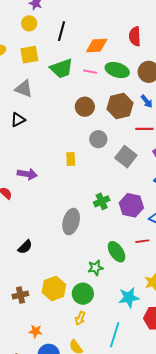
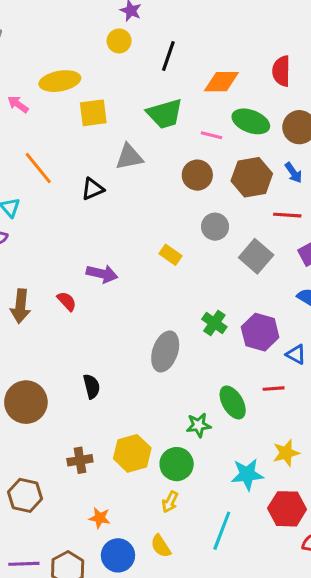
yellow square: (29, 55) -> (93, 113), moved
pink line: (90, 72) -> (211, 135), moved
gray triangle: (24, 89) -> (129, 157), moved, turned -36
yellow rectangle: (71, 159) -> (170, 255), turned -56
green cross: (102, 201) -> (214, 323), turned -35
black semicircle: (25, 247) -> (92, 386), turned -63

